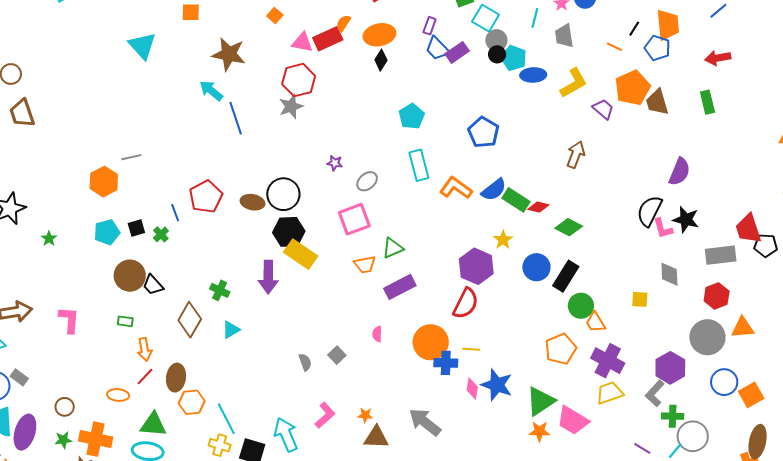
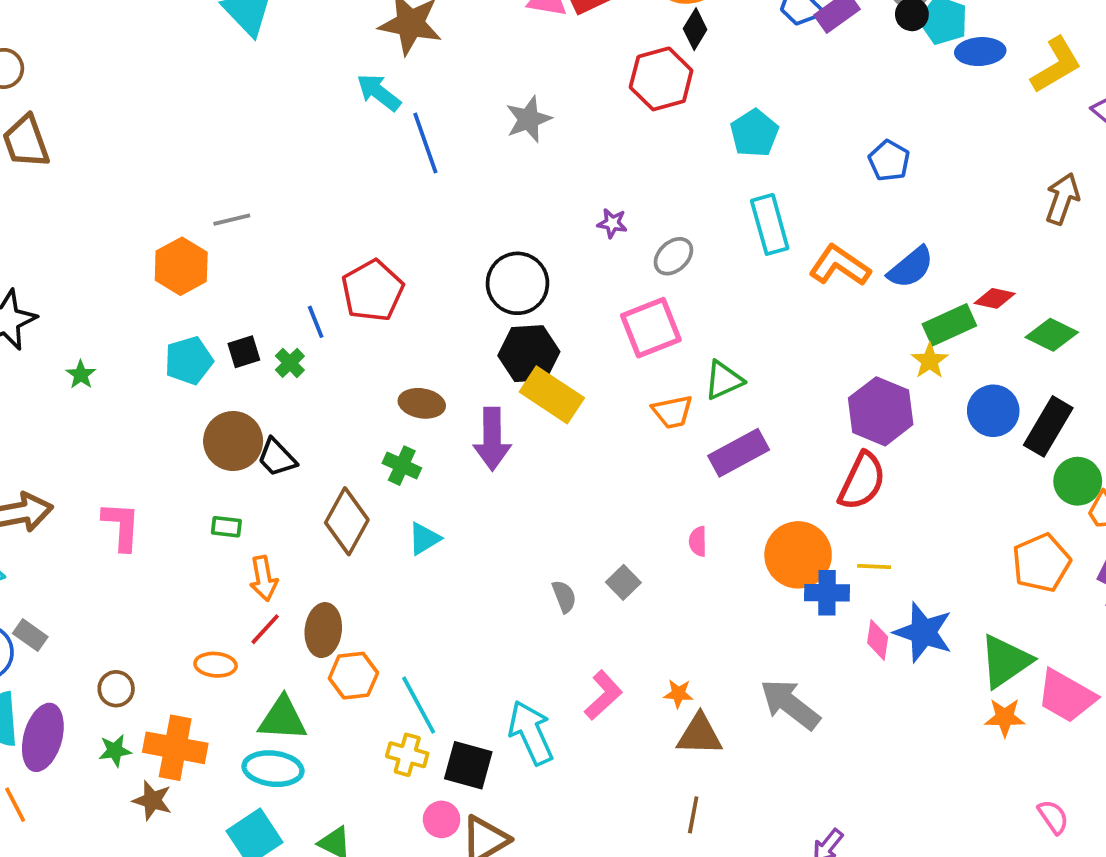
red hexagon: (299, 80) -> (661, 79), moved
blue pentagon: (483, 132) -> (889, 161), size x0.7
green rectangle: (516, 200) -> (949, 325), moved, turned -56
brown ellipse: (252, 202) -> (422, 403), moved

